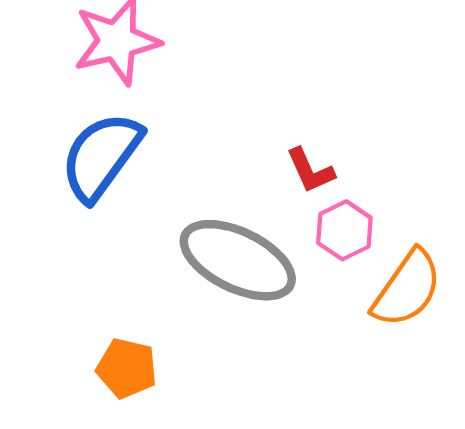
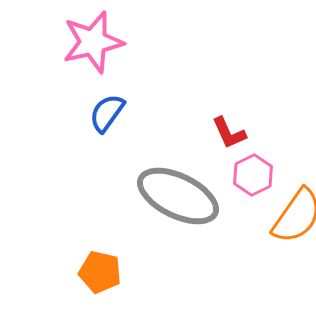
blue semicircle: (101, 156) -> (107, 113), moved, size x0.6

